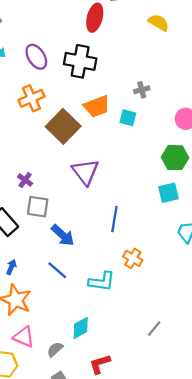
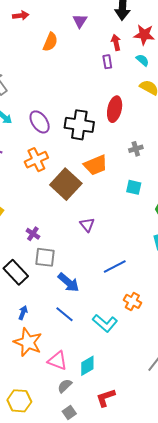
red ellipse: (95, 18) -> (115, 109), moved
cyan square: (128, 118) -> (134, 187), moved
purple triangle: (85, 172) -> (87, 225), size x0.6
blue line: (114, 219) -> (115, 266), turned 55
cyan L-shape: (102, 281) -> (105, 323), turned 35
pink triangle: (24, 337) -> (57, 361), moved

